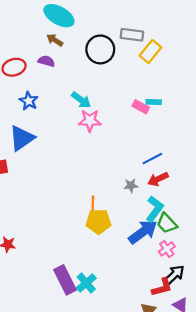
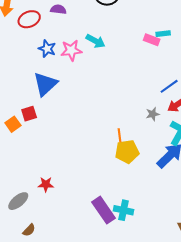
pink star: (90, 121) -> (71, 50), moved
cyan cross: (86, 283) -> (124, 210), turned -30

